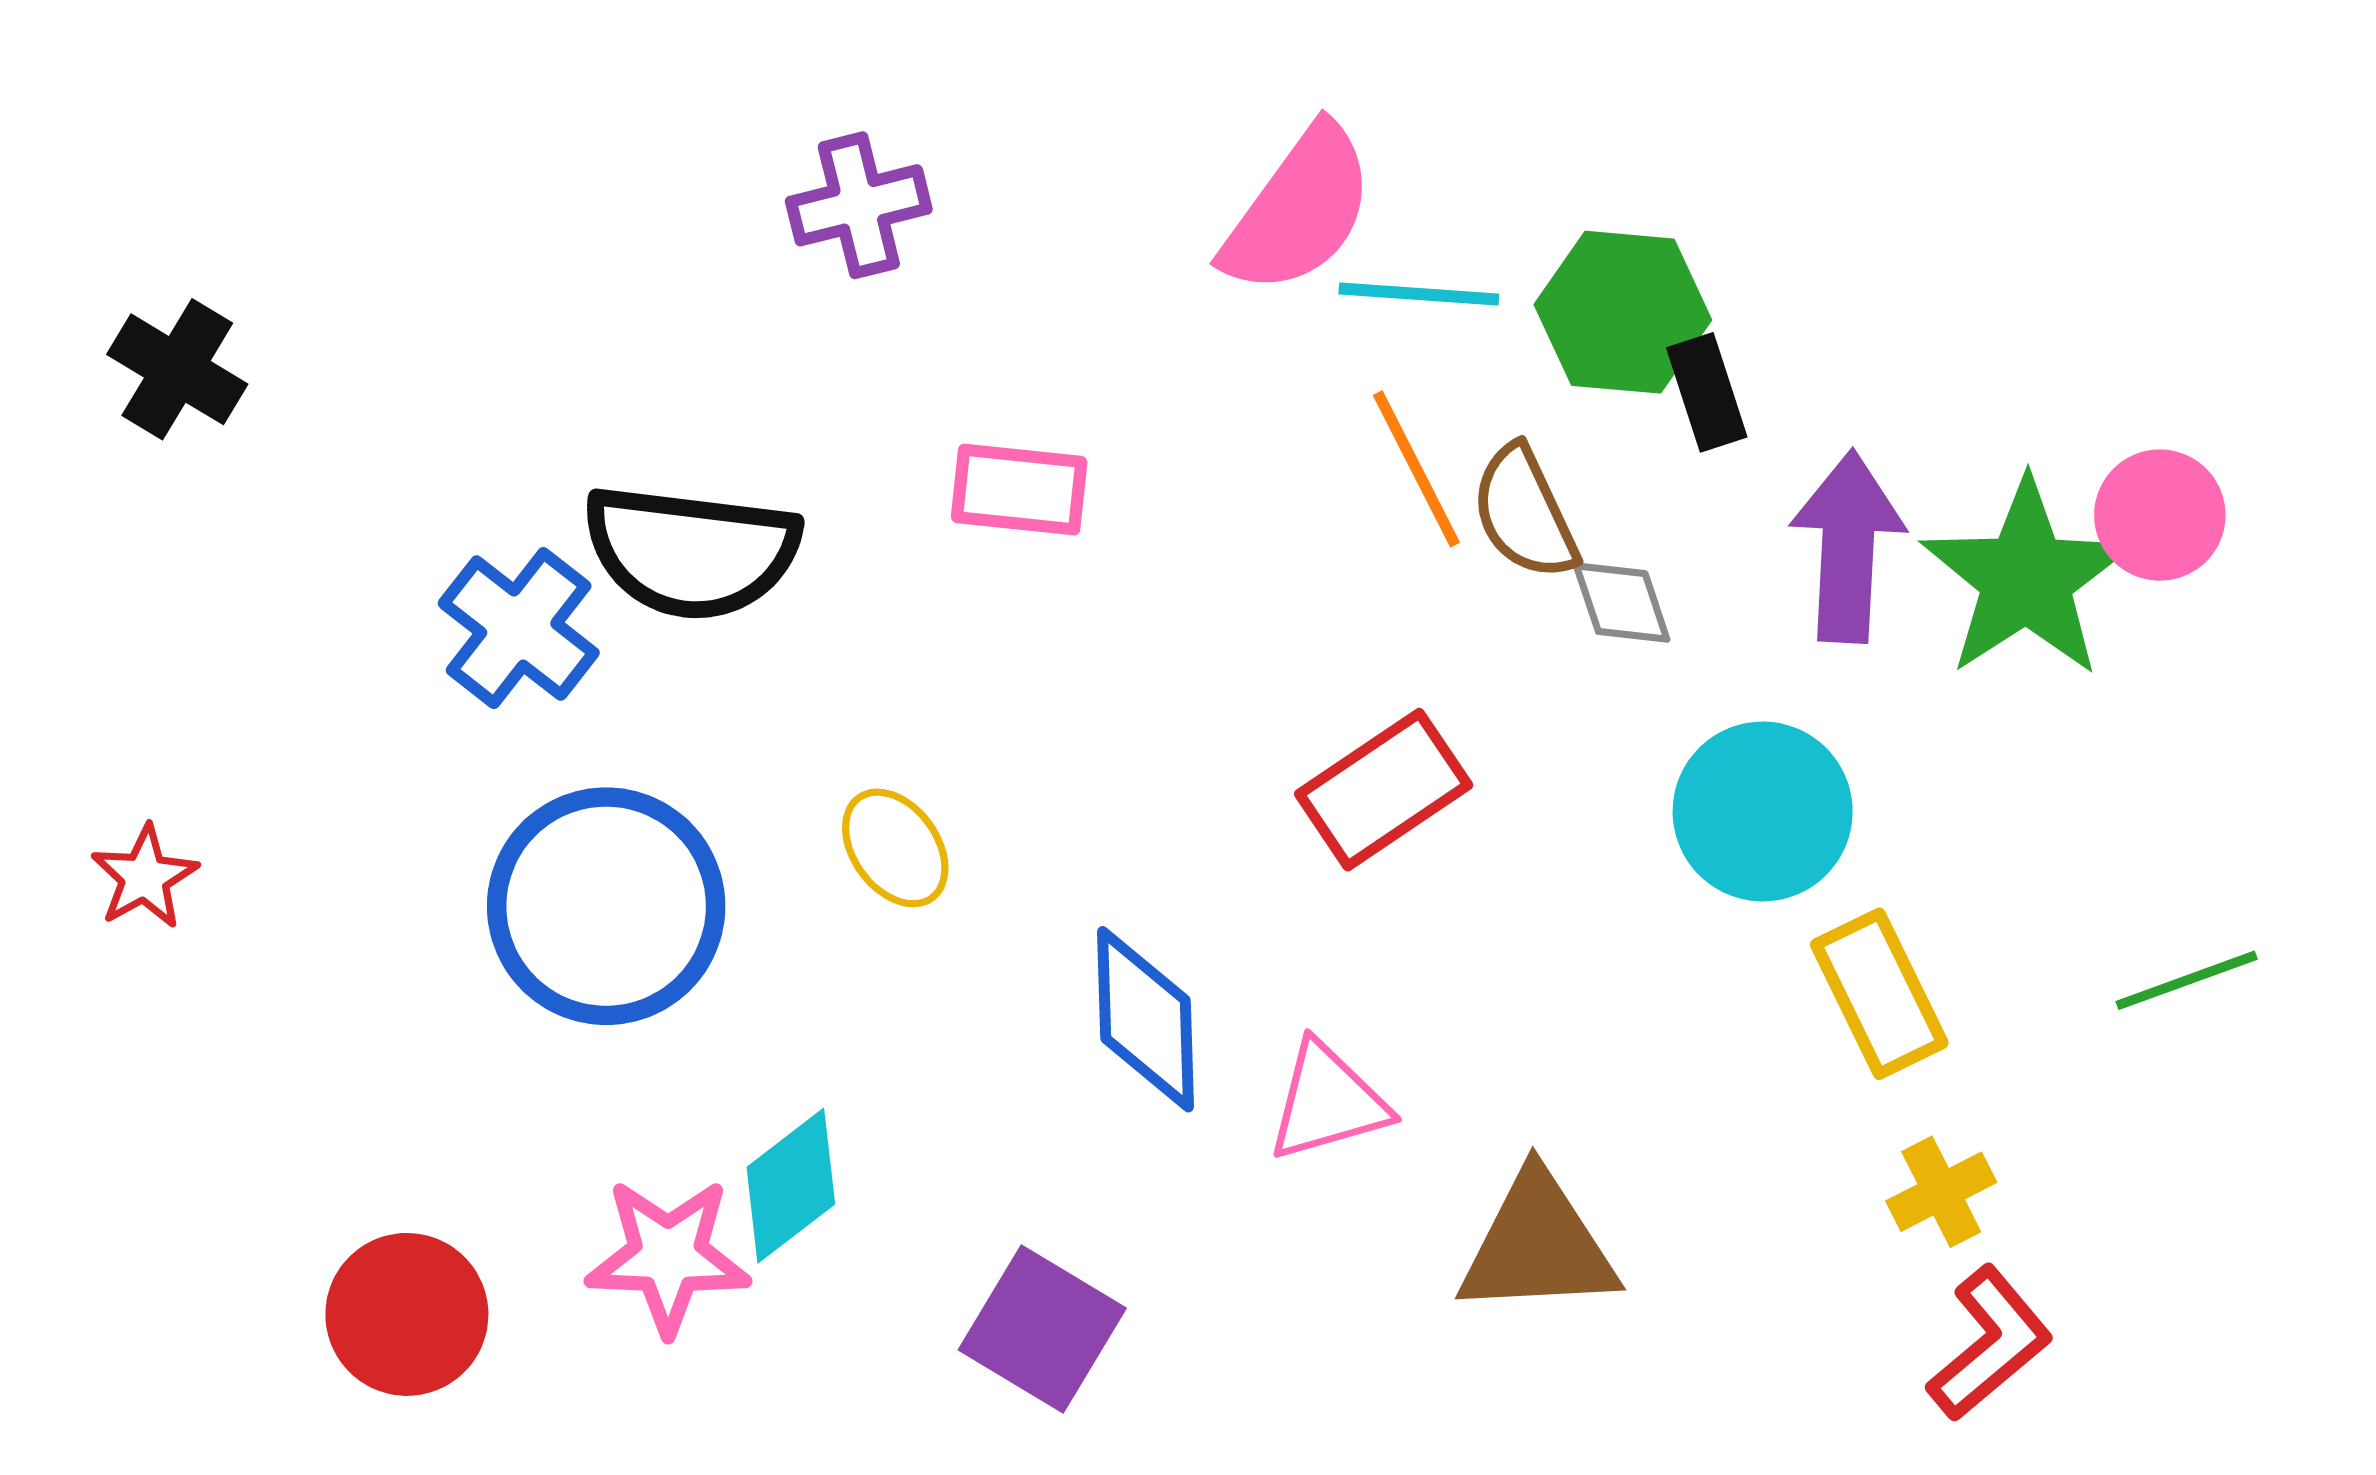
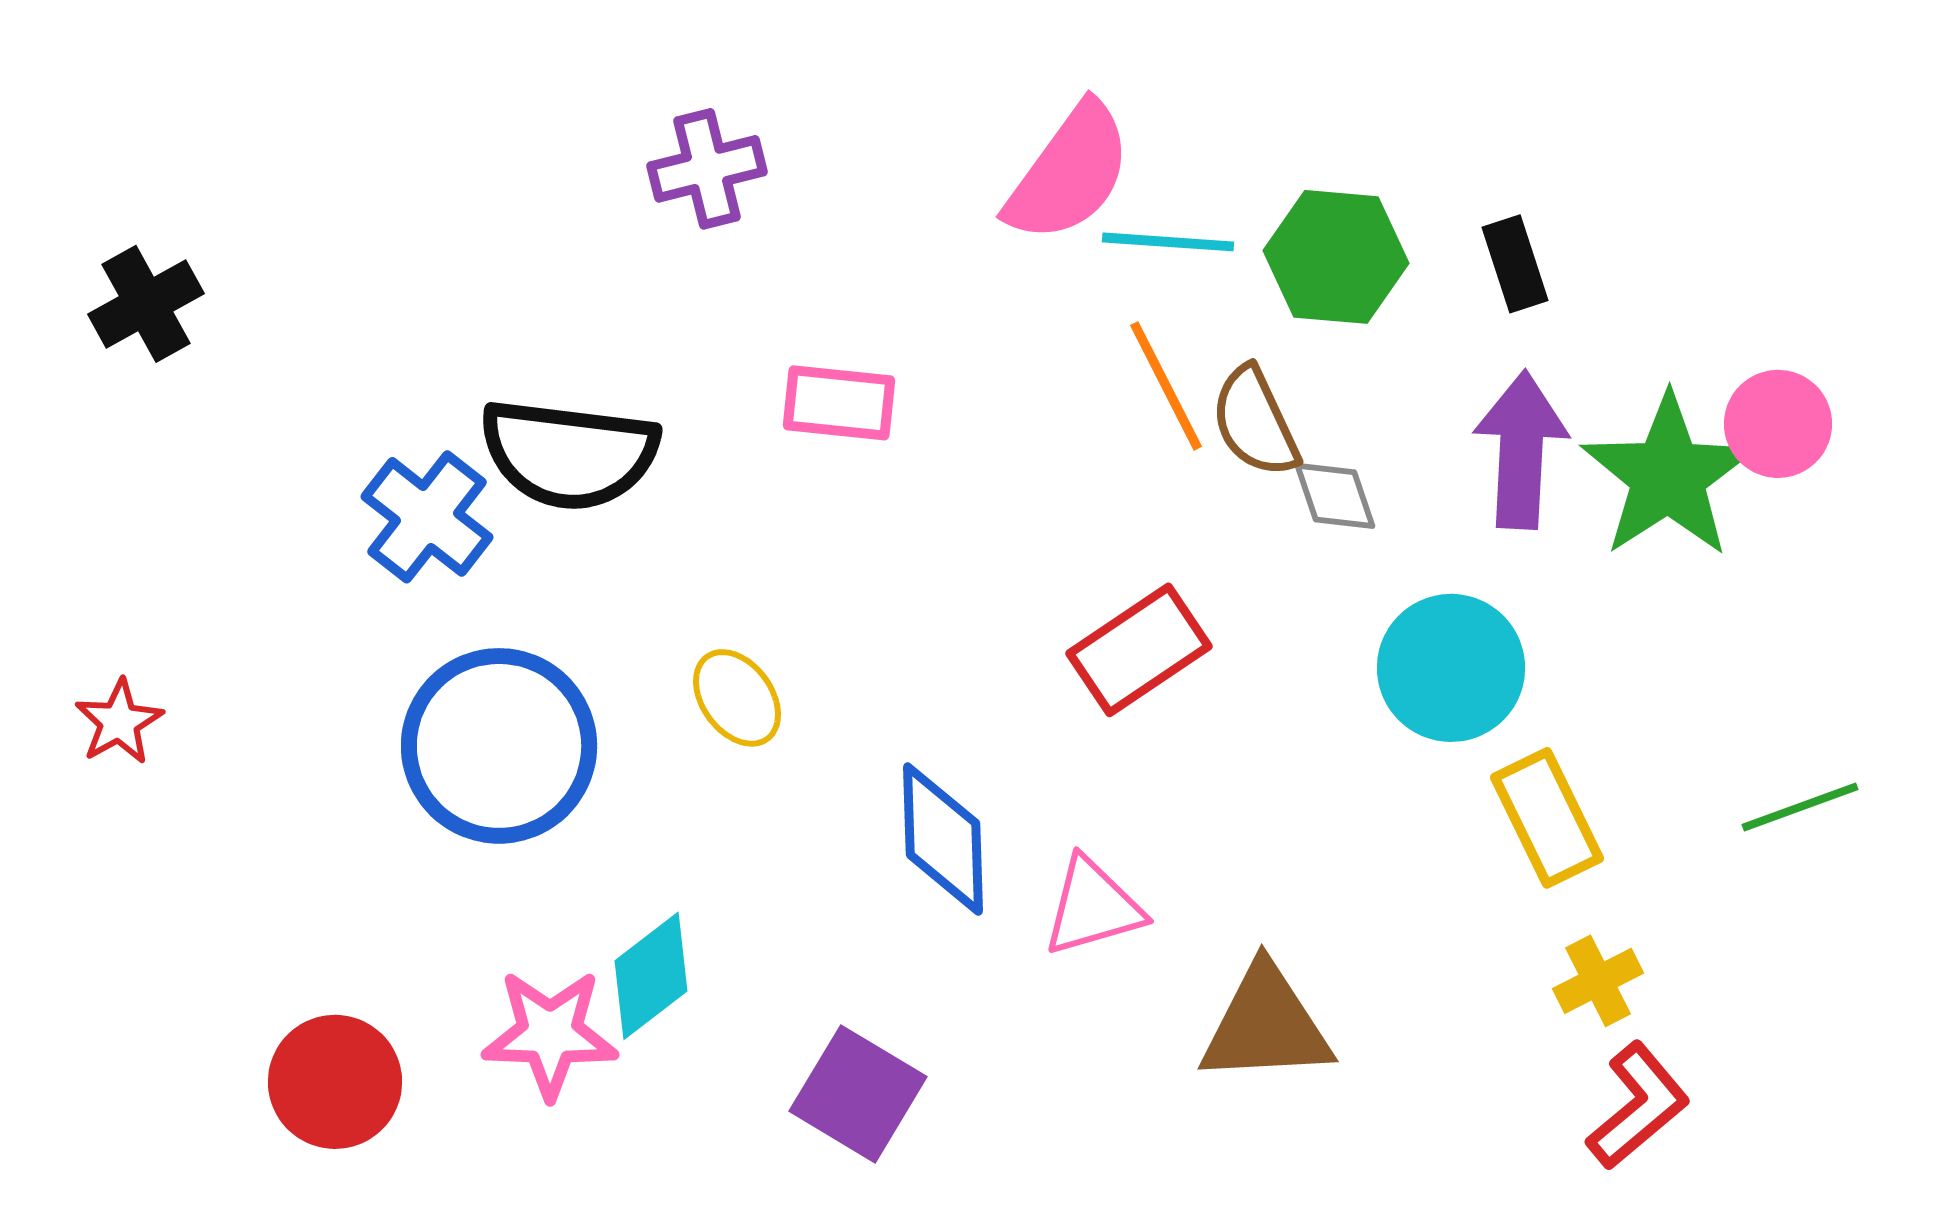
black cross: (177, 369) -> (146, 304), turned 30
black rectangle: (1707, 392) -> (1515, 264), moved

